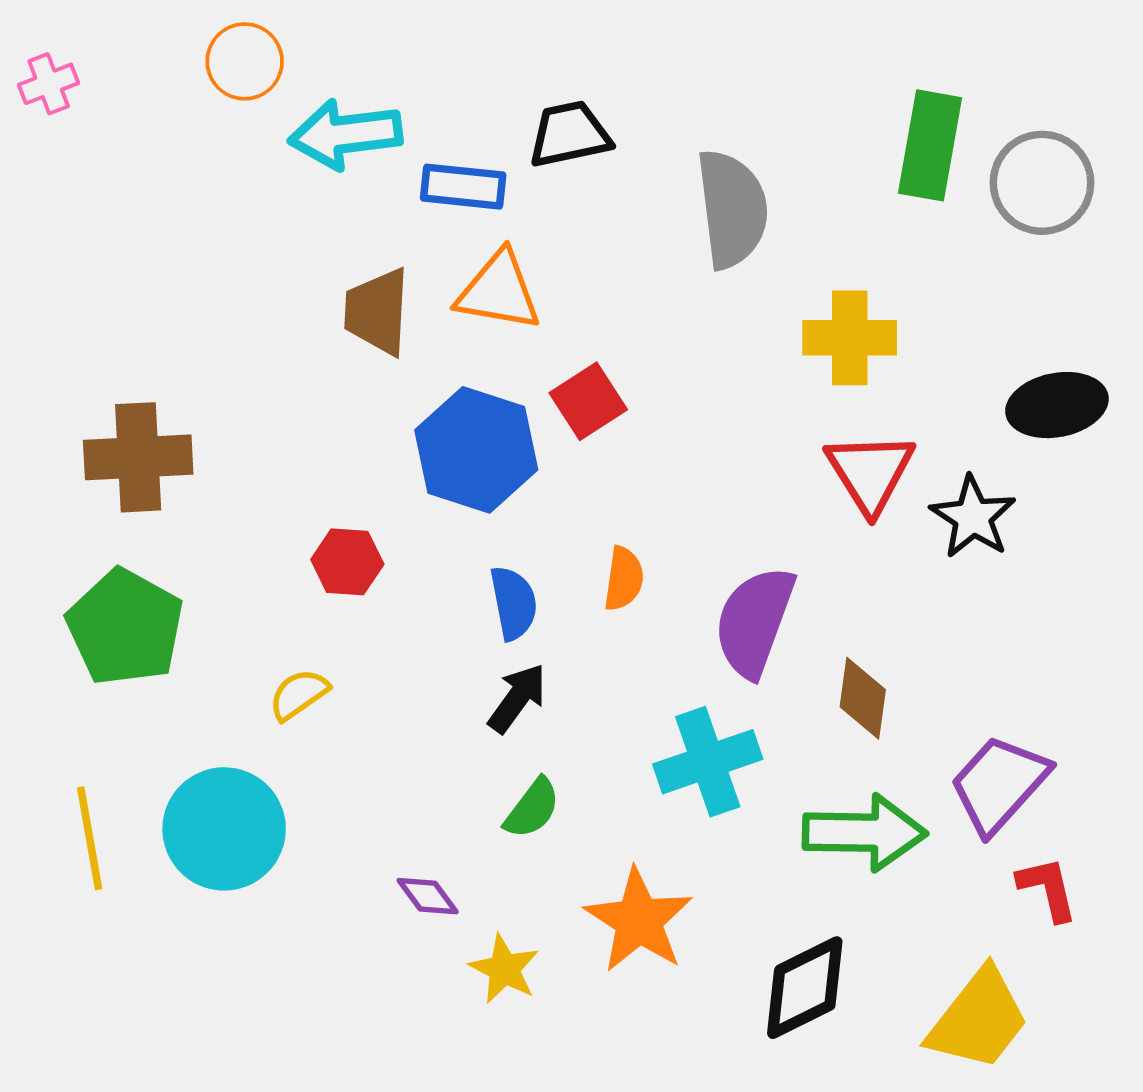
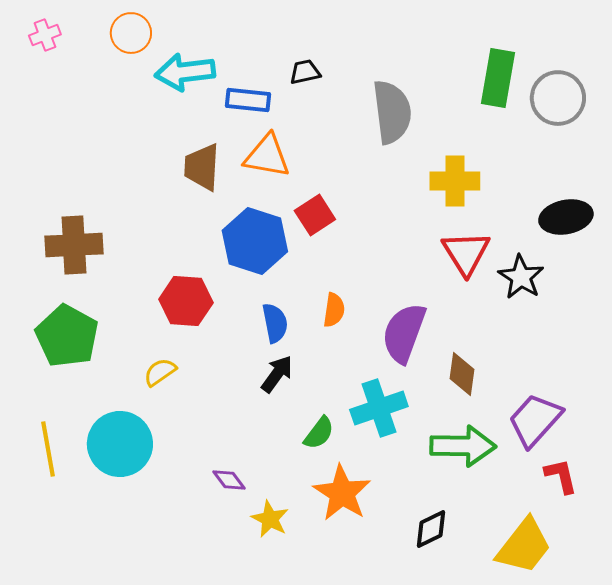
pink cross: (49, 84) -> (45, 35), moved
black trapezoid: (570, 134) -> (305, 72), size x0.7
red hexagon: (347, 562) -> (186, 301), size x1.4
green semicircle: (532, 808) -> (319, 433), moved
black diamond: (805, 988) -> (431, 529), size x0.7

